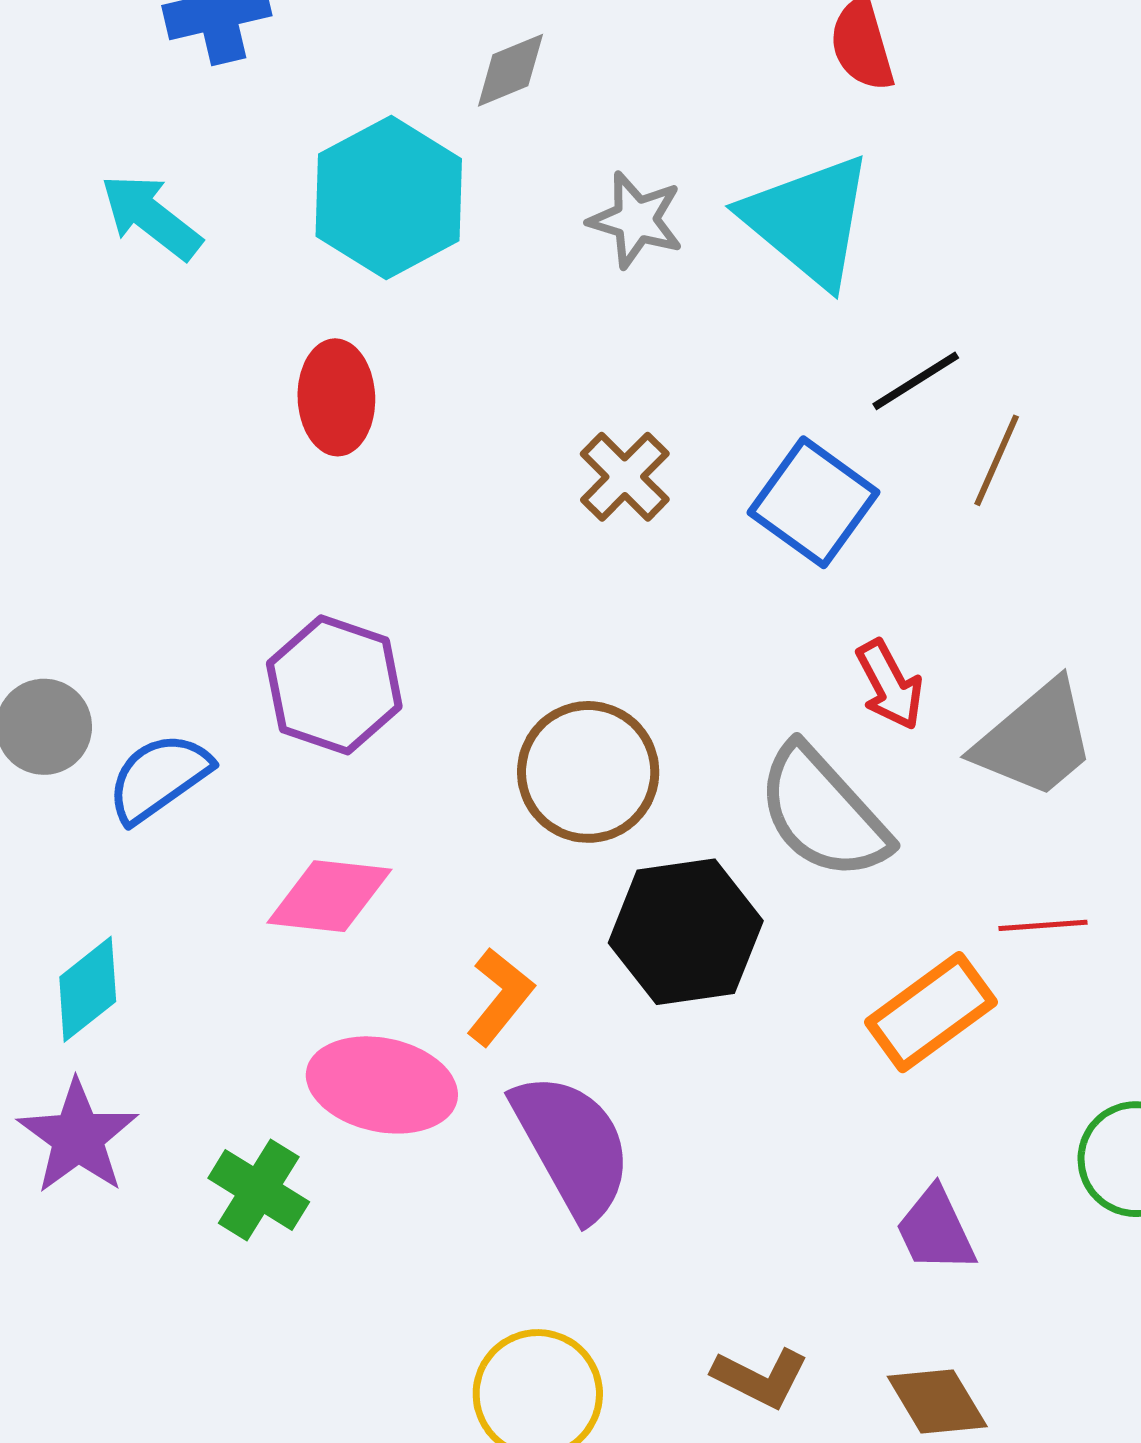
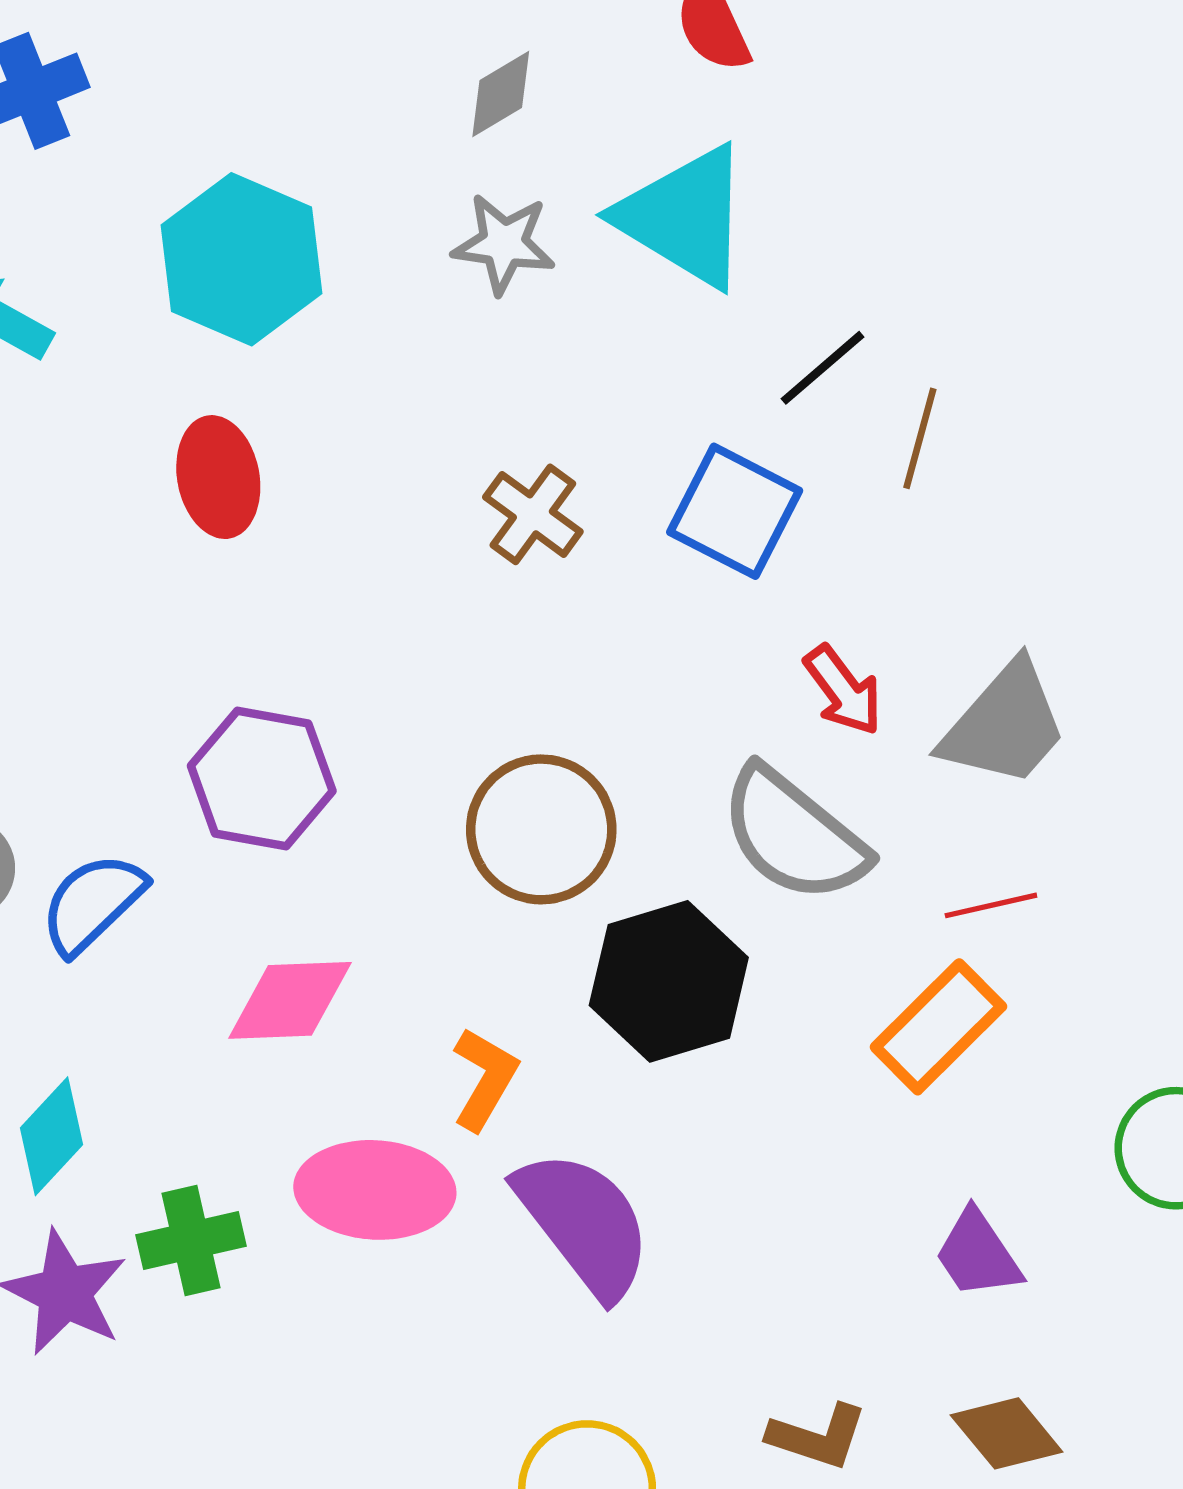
gray diamond: (510, 70) -> (501, 94), moved
red line: (1043, 925) -> (991, 905), moved
green cross: (259, 1190) -> (191, 1240), moved, turned -36

